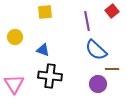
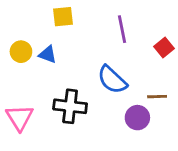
red square: (112, 11) -> (164, 47), moved
blue triangle: (43, 50) -> (48, 54), moved
blue semicircle: (96, 50) -> (112, 80), moved

